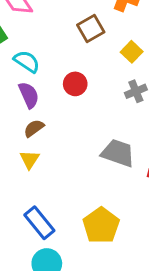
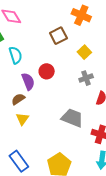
cyan semicircle: (27, 61) -> (16, 55), turned 36
purple semicircle: (29, 95) -> (28, 81), moved
yellow triangle: (30, 159) -> (22, 119), moved

